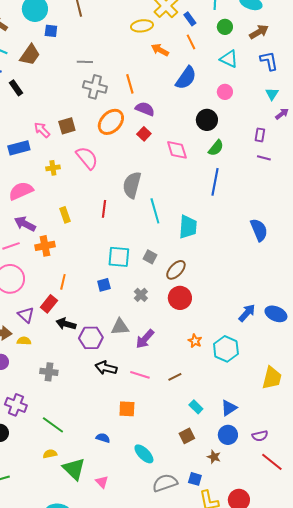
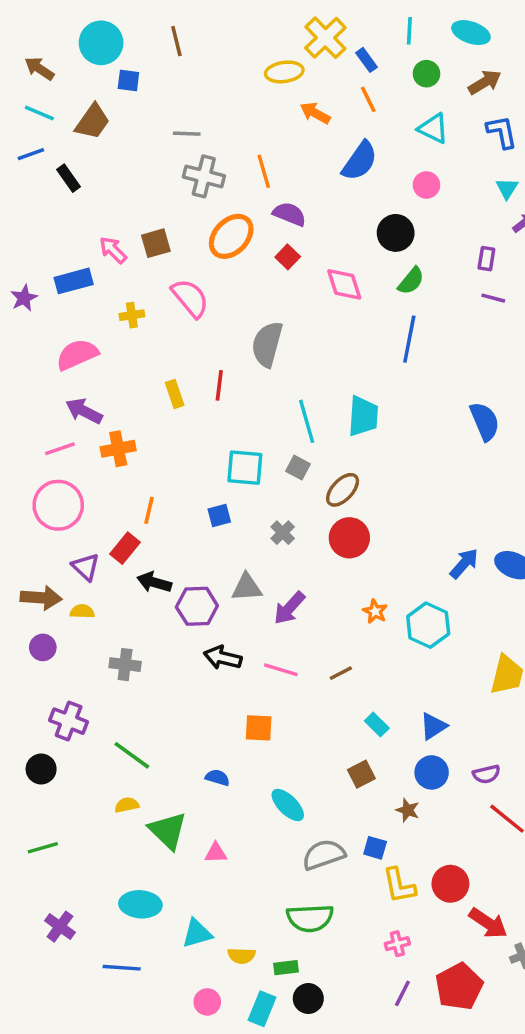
cyan line: (155, 211) -> (307, 421), moved
yellow rectangle: (65, 215) -> (175, 394), moved
pink triangle: (102, 482) -> (216, 853), turned -48

